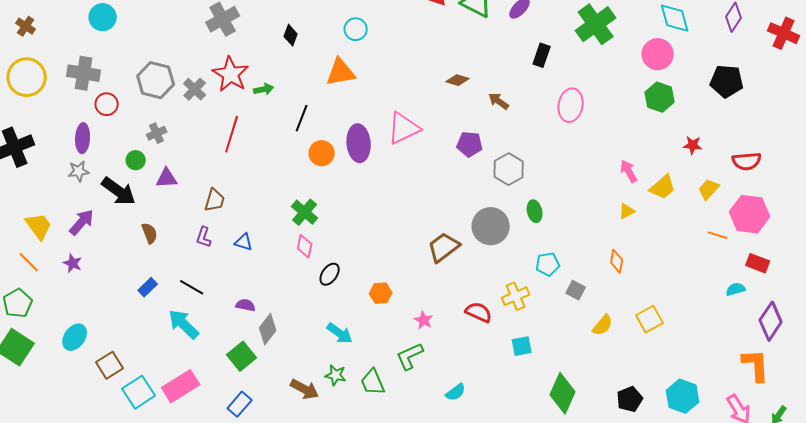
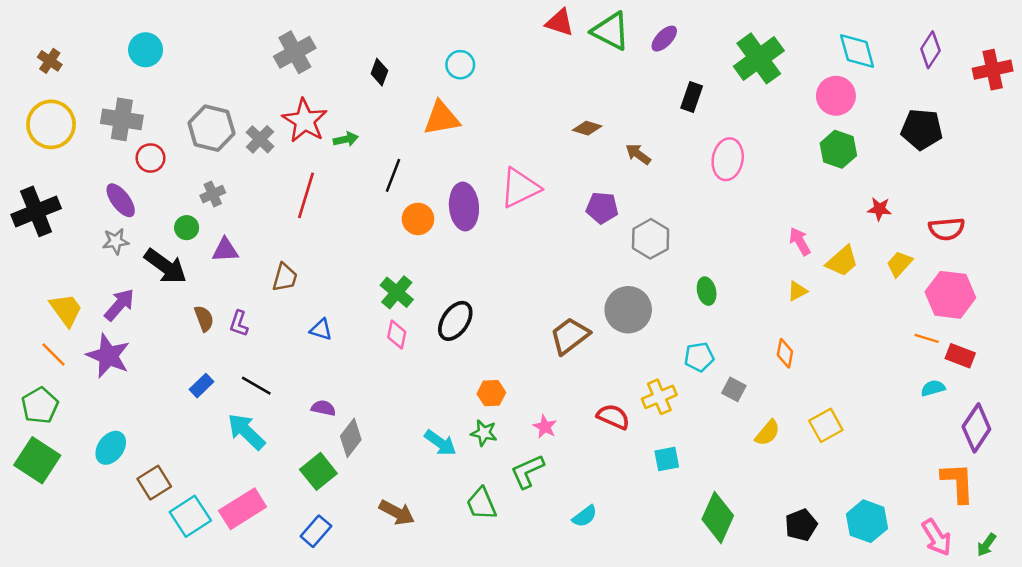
red cross: (784, 33) -> (993, 70), turned -36
purple ellipse: (83, 138) -> (121, 200), turned -40
green ellipse: (535, 211) -> (707, 291), moved
orange line: (718, 235) -> (927, 338), moved
purple L-shape: (204, 237) -> (239, 323), moved
purple star: (73, 263) -> (108, 356), size x1.8
black ellipse: (330, 274) -> (455, 321), moved, size x1.4
green star: (336, 375) -> (484, 433), moved

